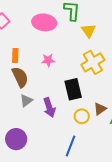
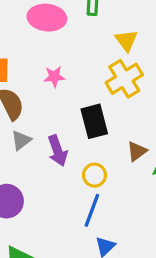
yellow triangle: (89, 31) -> (126, 40), moved
yellow circle: (82, 116) -> (94, 175), moved

